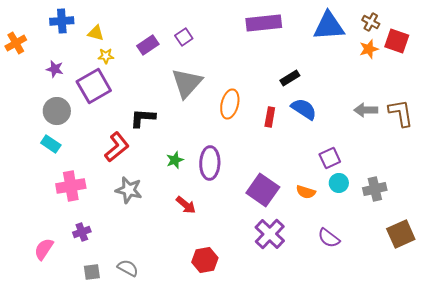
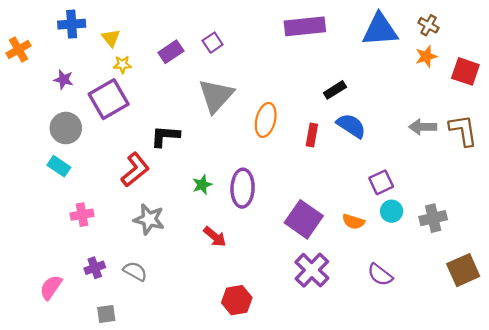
yellow triangle: (96, 33) -> (111, 38), turned 36
red square: (397, 41) -> (465, 71), moved
pink cross: (71, 186) -> (82, 215), size x0.7
gray semicircle: (128, 268) -> (135, 271), moved

